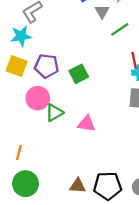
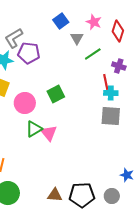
purple pentagon: (47, 66) -> (29, 53), moved
pink circle: (38, 98) -> (25, 103), moved
pink triangle: (87, 124) -> (49, 133), moved, turned 42

